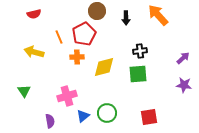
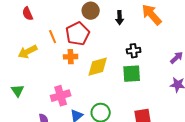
red semicircle: (34, 14) -> (28, 14), turned 80
yellow arrow: (34, 52) -> (28, 52), turned -42

